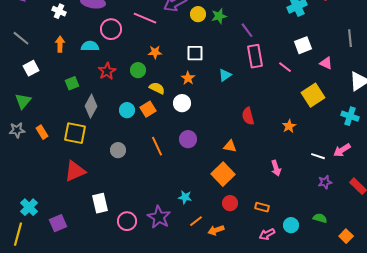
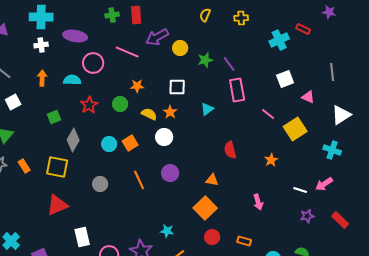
white cross: (59, 11) -> (41, 45), turned -32
green star: (219, 16) -> (205, 60), moved
pink line: (285, 67) -> (268, 114), moved
yellow semicircle: (157, 88) -> (149, 114), moved

